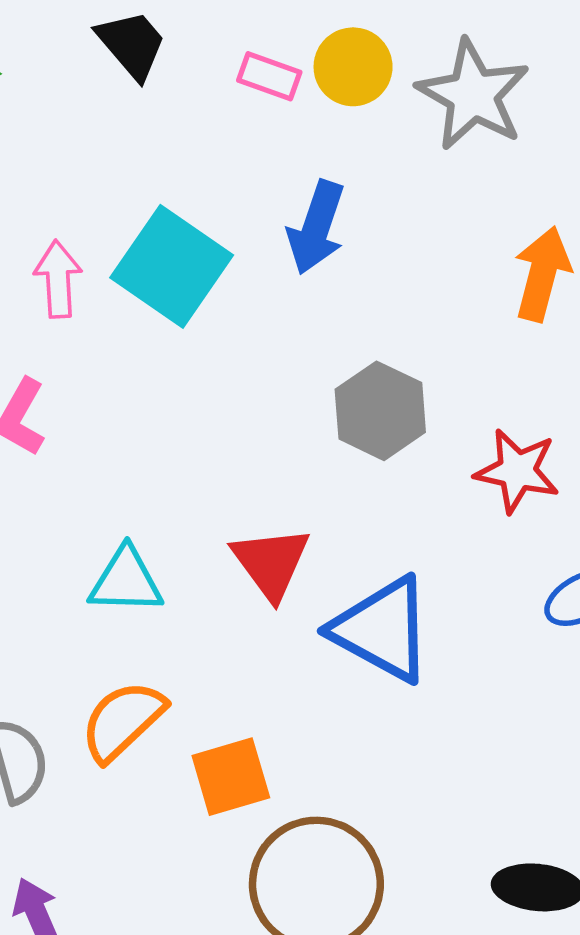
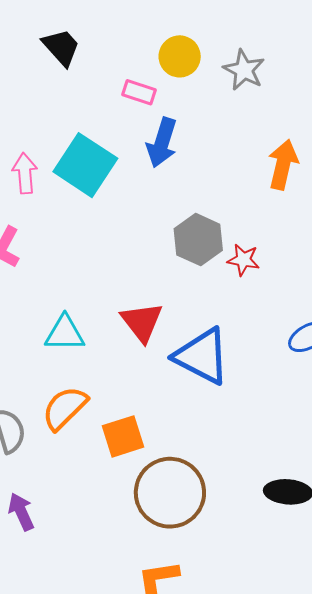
pink rectangle: (269, 76) -> (139, 92), moved
gray star: (473, 95) -> (244, 70), size x0.7
red star: (517, 471) -> (243, 260), moved, size x0.7

